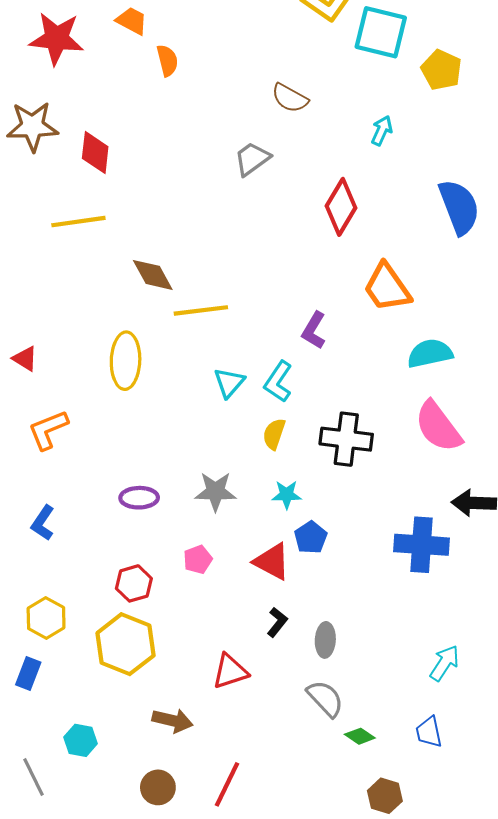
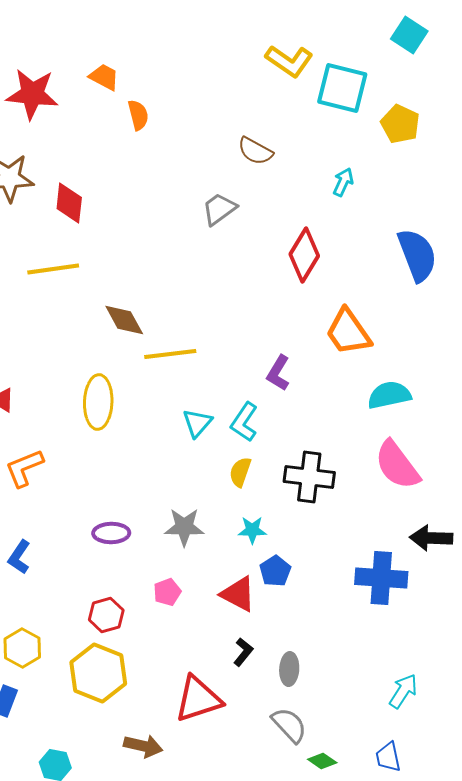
red triangle: (230, 671) -> (198, 699), size x1.4

